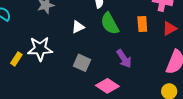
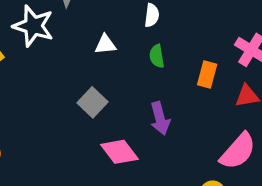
green semicircle: (110, 24) -> (157, 56), size x0.6
white star: (40, 49) -> (33, 26), moved

